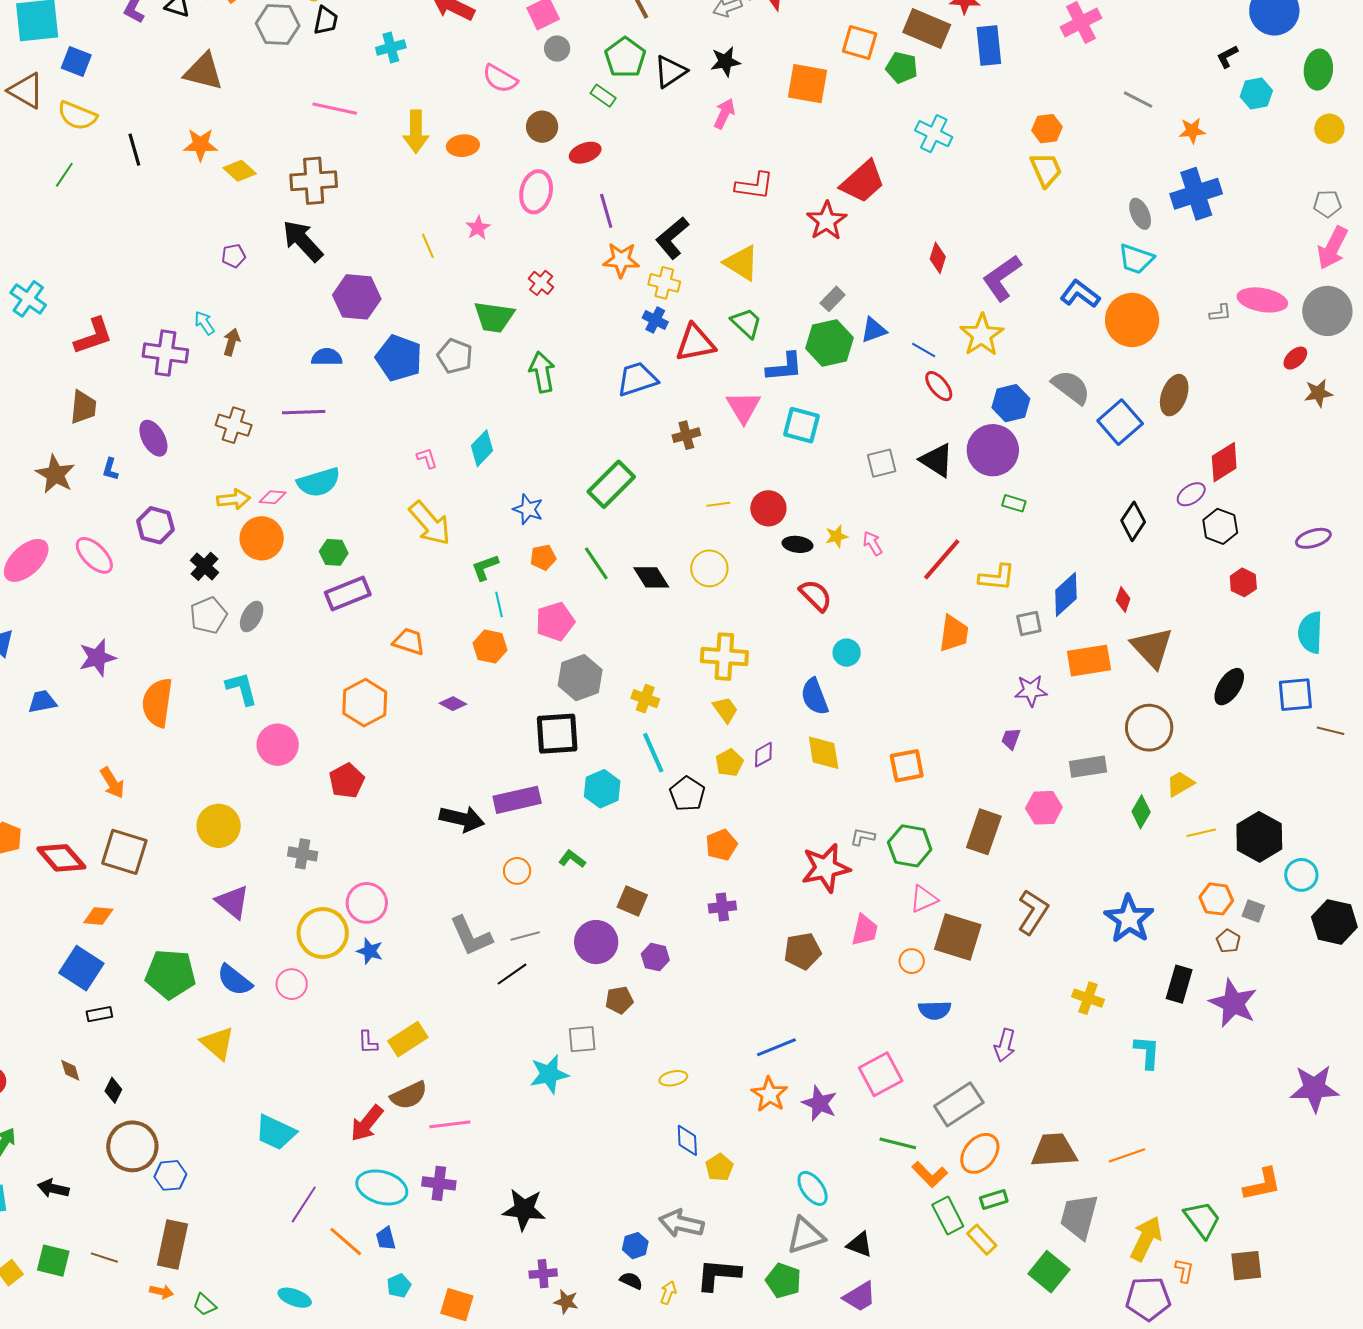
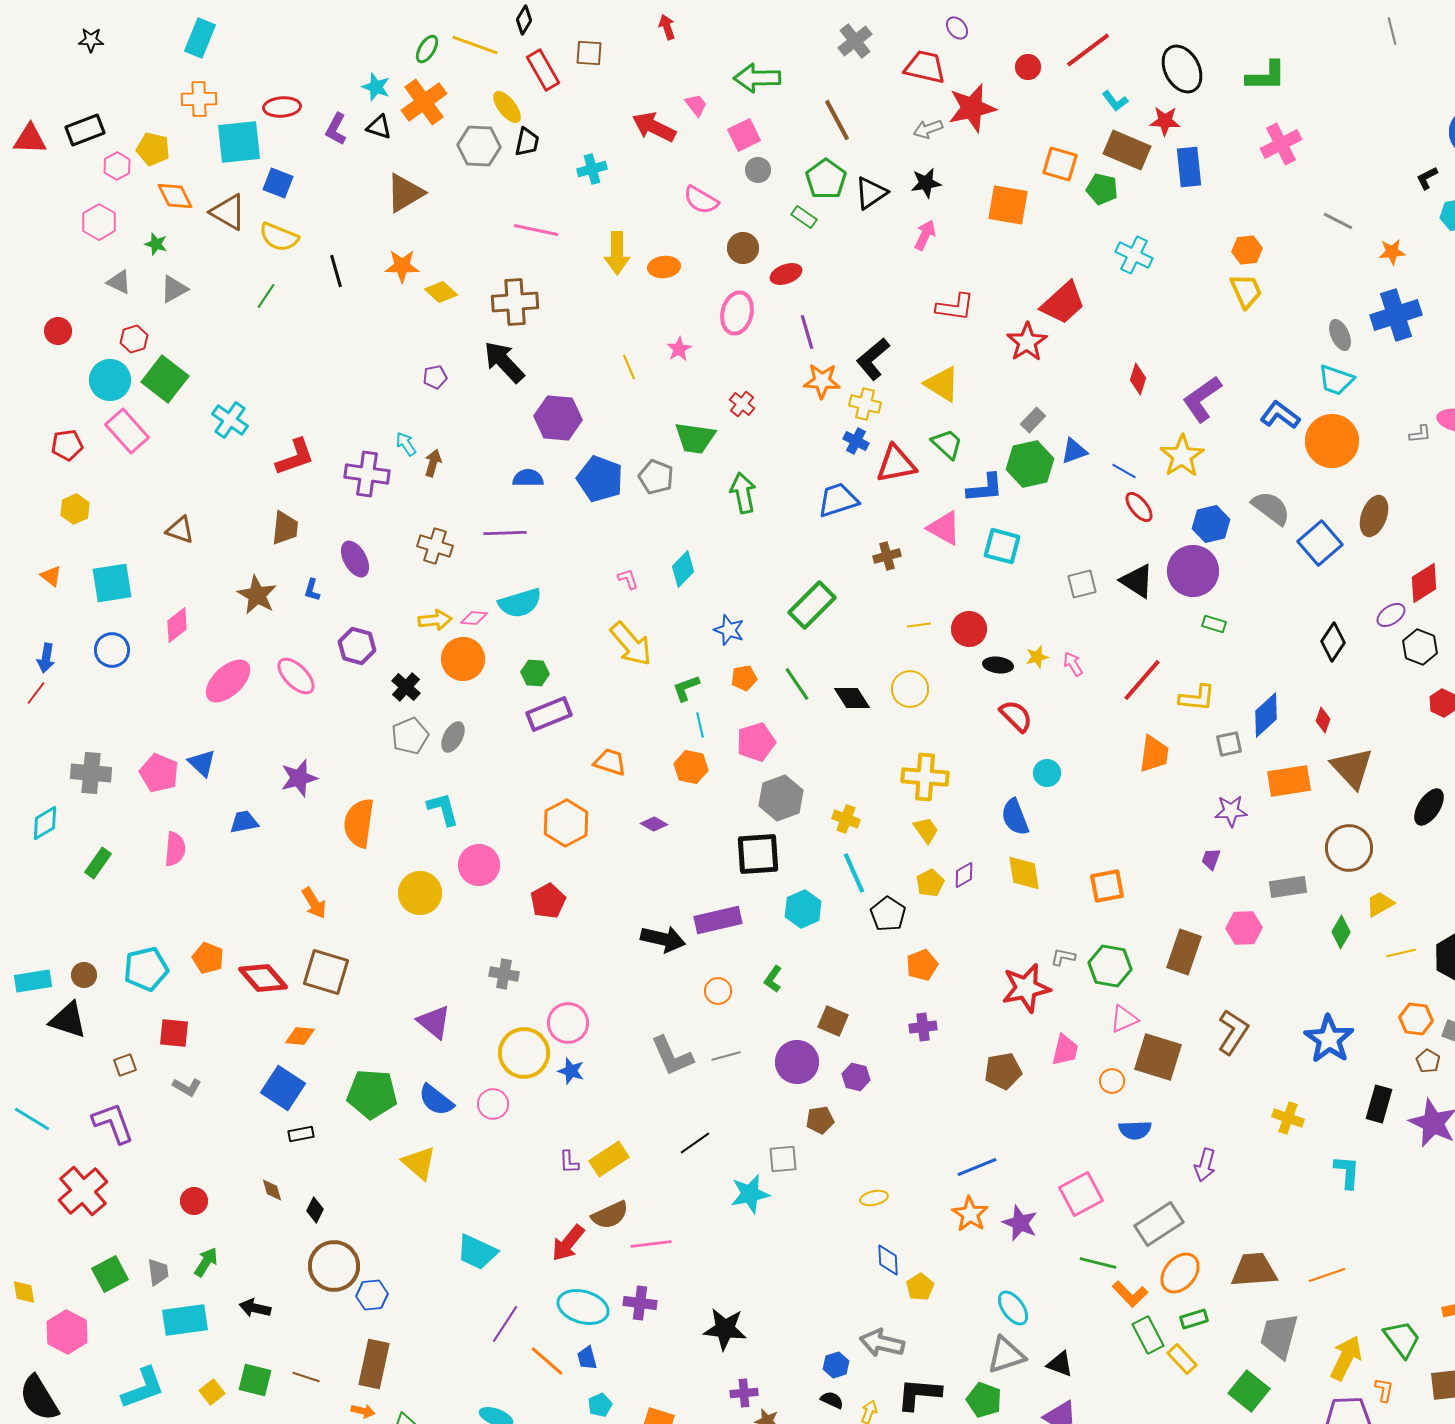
brown triangle: (203, 72) -> (405, 193), turned -45
pink triangle: (743, 407) -> (944, 528), turned -30
yellow circle: (219, 826) -> (420, 893), moved
green L-shape: (572, 859) -> (773, 979), turned -92
black line: (512, 974) -> (695, 1143), moved

